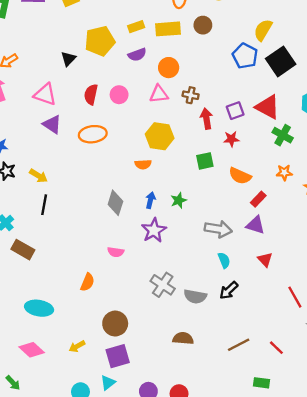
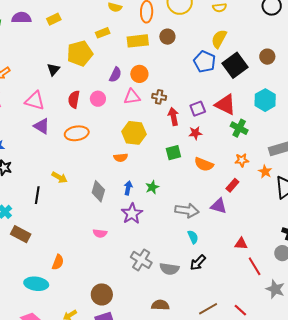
yellow rectangle: (136, 27) -> (103, 33), moved
purple semicircle: (137, 55) -> (115, 75), moved, turned -42
yellow arrow: (38, 176) -> (59, 177), moved
red rectangle: (258, 199) -> (232, 185), moved
red triangle: (265, 260) -> (241, 244), moved, turned -40
orange semicircle: (87, 282) -> (58, 262), moved

